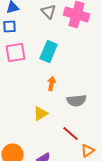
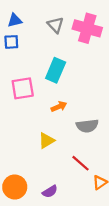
pink square: (16, 53) -> (23, 88), moved
orange arrow: (52, 84) -> (59, 107), turned 56

